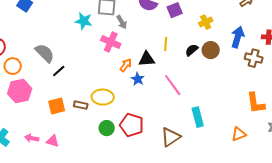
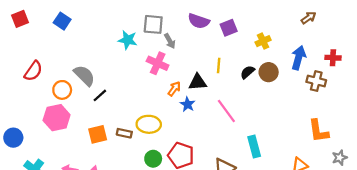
orange circle: (13, 66) -> (62, 90), moved

